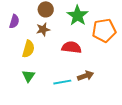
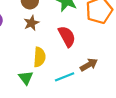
red semicircle: (71, 47) -> (67, 36), turned 66
yellow semicircle: (28, 49) -> (39, 57), moved

